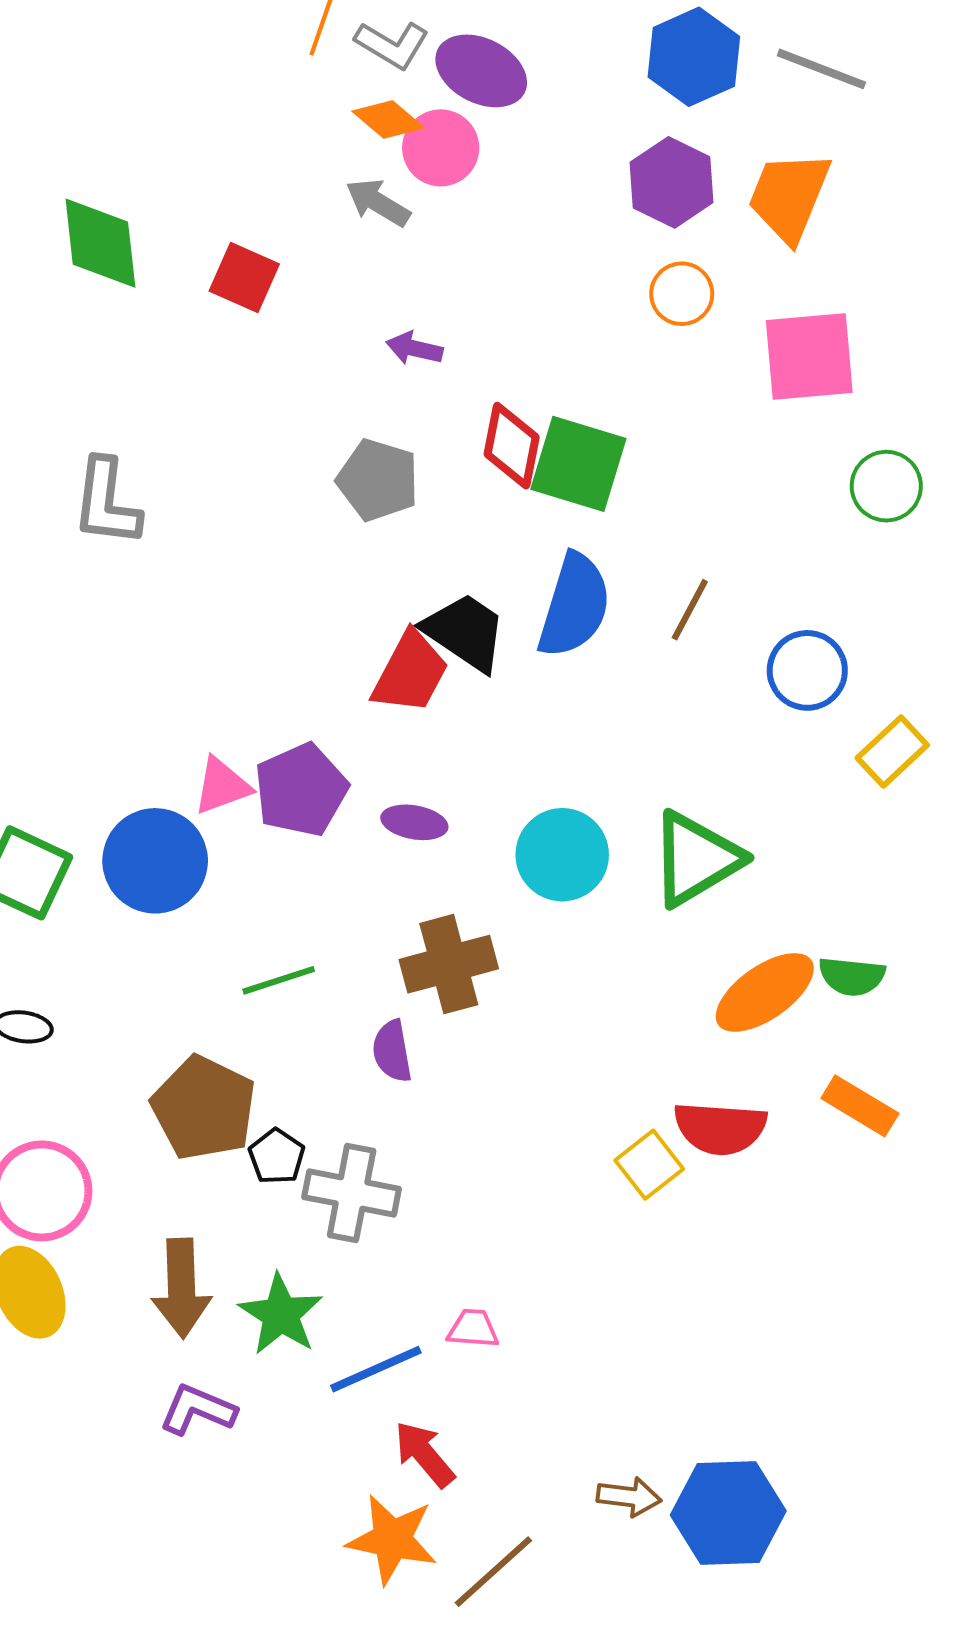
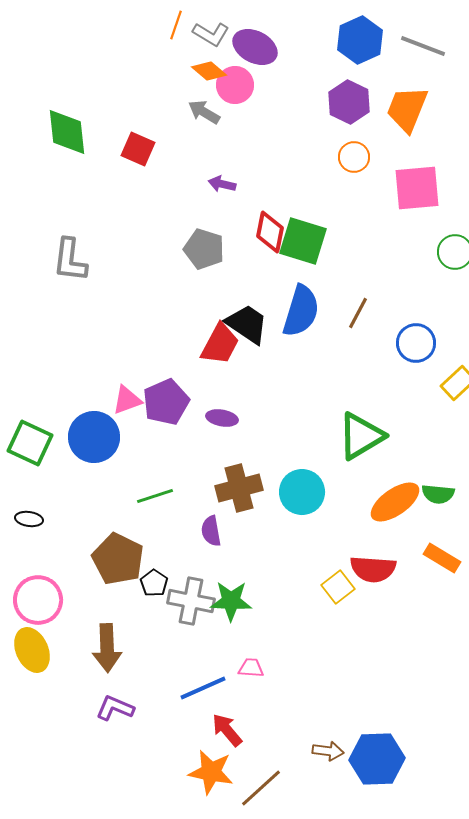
cyan circle: (562, 855) -> (302, 492), moved
green star: (281, 1314) -> (231, 601), moved, turned -30

